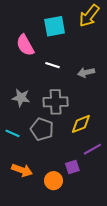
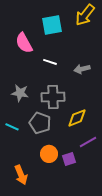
orange arrow: (22, 170) -> (21, 175), moved, turned 48
orange circle: (54, 181) -> (49, 154), moved

